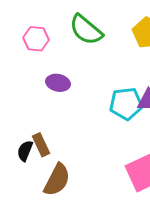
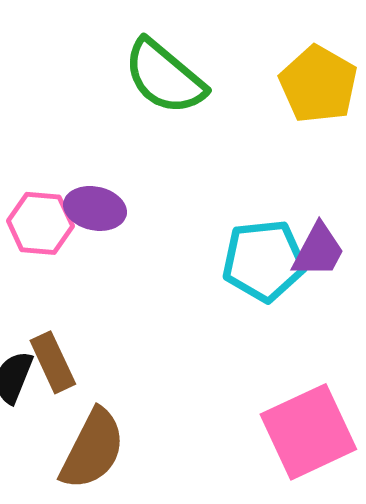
pink hexagon: (36, 39) -> (40, 223), moved

